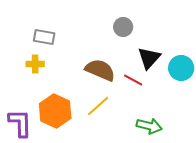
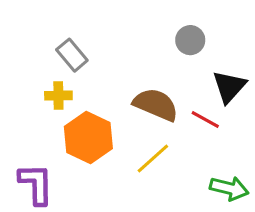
gray rectangle: (44, 37) -> (72, 55), turned 40
orange hexagon: (55, 111) -> (88, 137), moved

